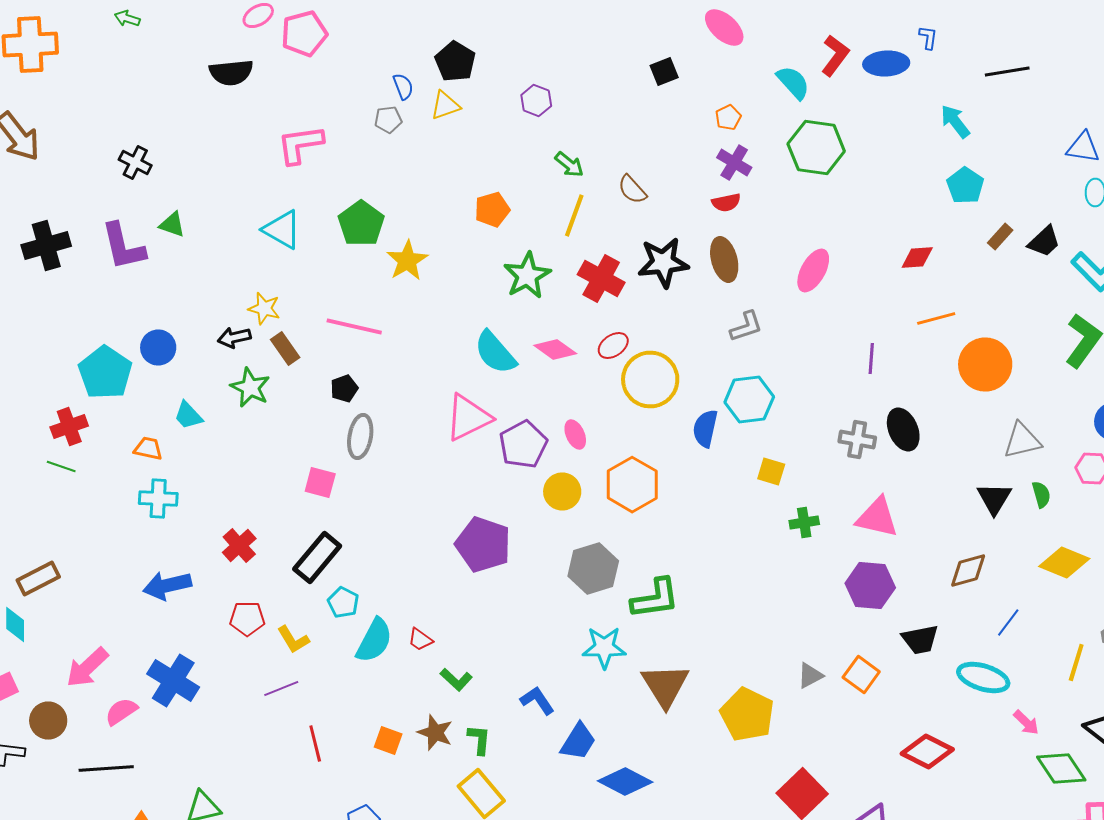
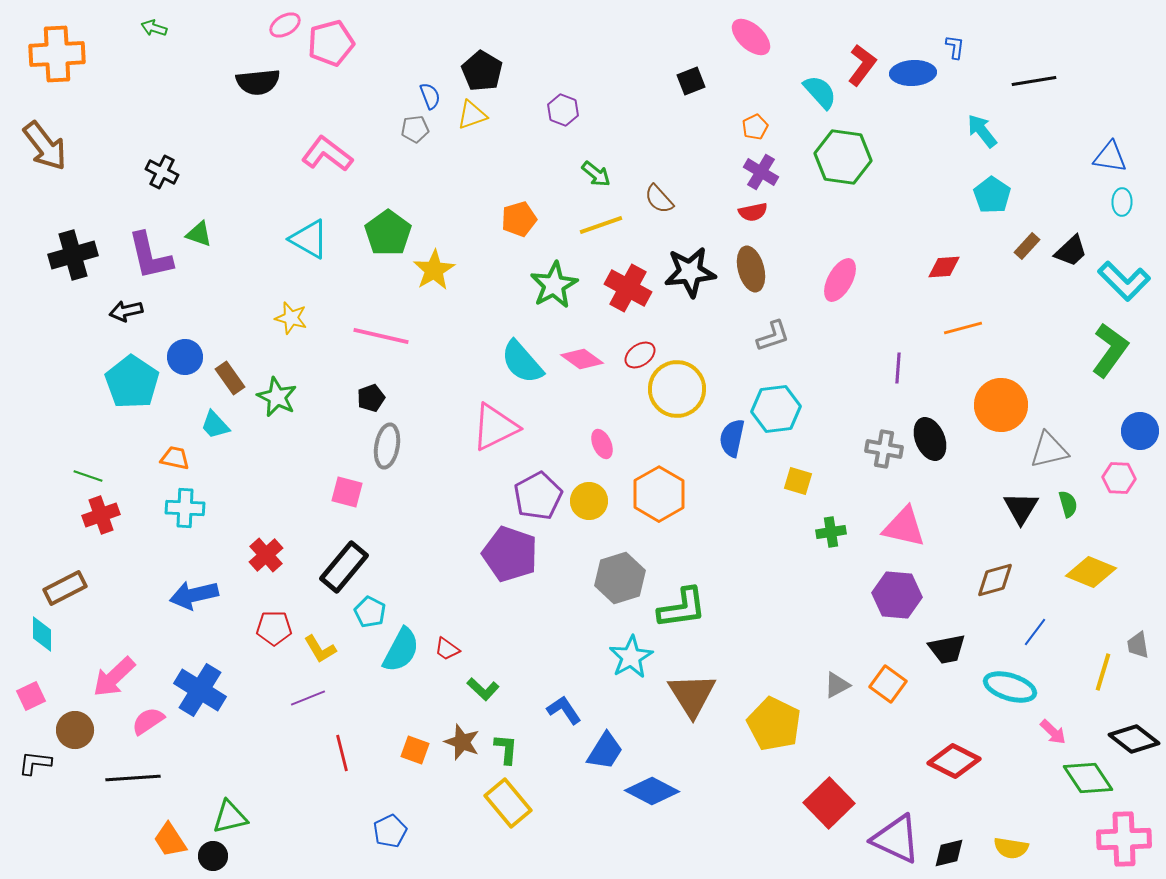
pink L-shape: (300, 144) -> (327, 154), turned 45
yellow line: (574, 216) -> (601, 225), turned 51
black arrow: (234, 338) -> (126, 311), moved
brown rectangle: (285, 348) -> (230, 378), moved
orange circle: (985, 364) -> (1001, 405), moved
red cross: (69, 426) -> (101, 515), moved
purple pentagon: (523, 444) -> (538, 496), moved
cyan star: (604, 648) -> (631, 657), turned -30

